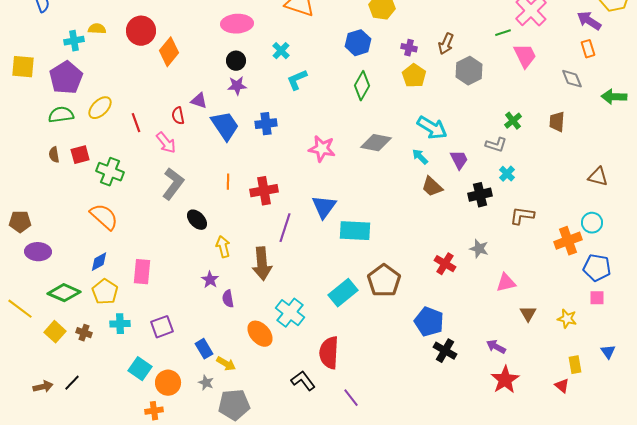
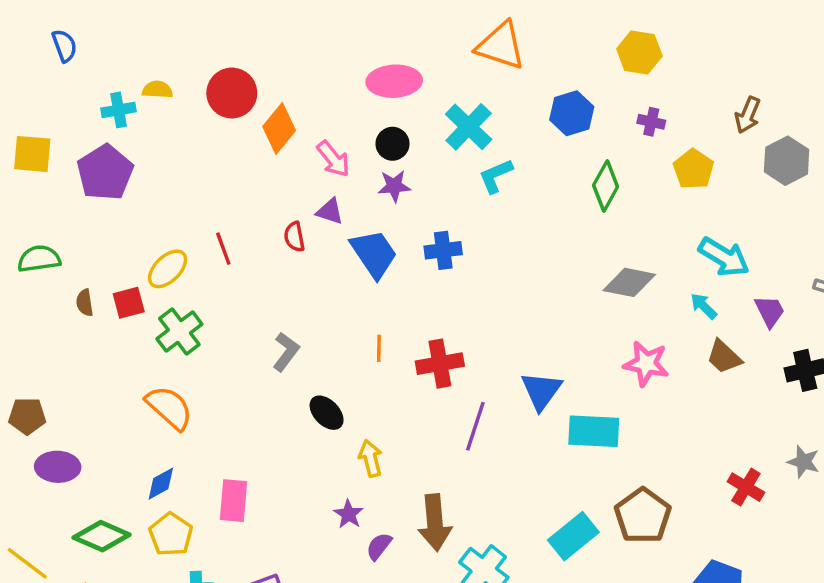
blue hexagon: (358, 43) -> (572, 113), moved
purple cross: (409, 48) -> (651, 122), moved
cyan cross: (281, 51) -> (469, 127), size x1.6
yellow ellipse: (100, 108) -> (168, 269), moved
green semicircle: (61, 115) -> (39, 259), moved
pink arrow: (166, 143) -> (333, 159), moved
pink star: (322, 149) -> (646, 364), moved
green cross: (110, 172) -> (179, 331), turned 32
gray L-shape: (173, 184) -> (286, 352), size x0.7
brown arrow: (262, 264) -> (435, 523), moved
purple semicircle: (228, 299) -> (379, 546), turned 48

